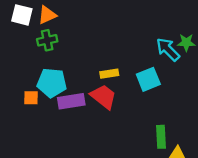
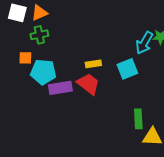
cyan arrow: (168, 49) -> (144, 43), turned -105
orange square: (31, 98) -> (25, 58), moved

